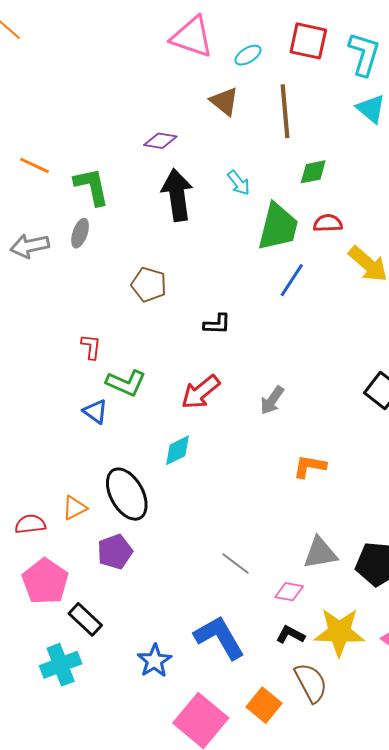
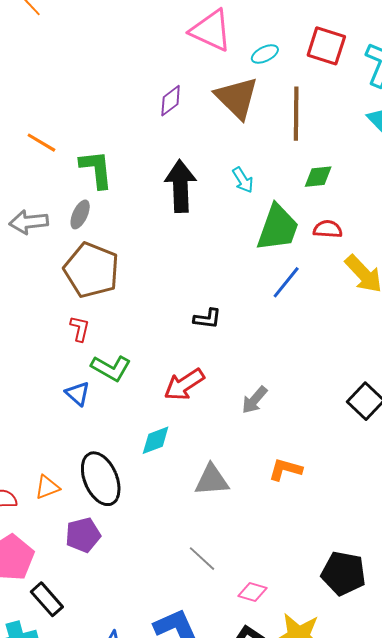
brown triangle: (224, 101) -> (237, 98), size x1.5
purple diamond: (160, 141) -> (171, 101), moved, turned -52
brown pentagon: (149, 285) -> (91, 270), moved, size x1.6
gray triangle: (320, 553) -> (212, 480), moved

